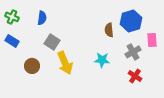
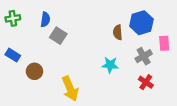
green cross: (12, 17) -> (13, 18), turned -32
blue rectangle: (12, 41) -> (13, 55), moved
gray square: (52, 42) -> (58, 36), moved
yellow arrow: (65, 63) -> (70, 89), moved

